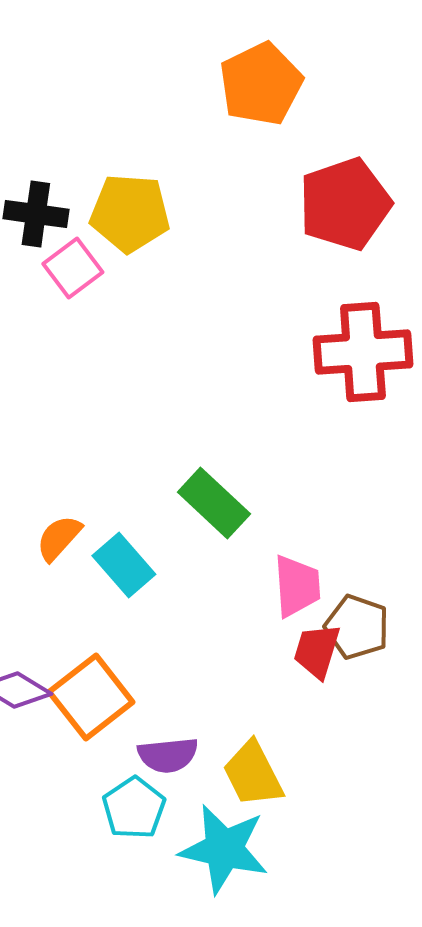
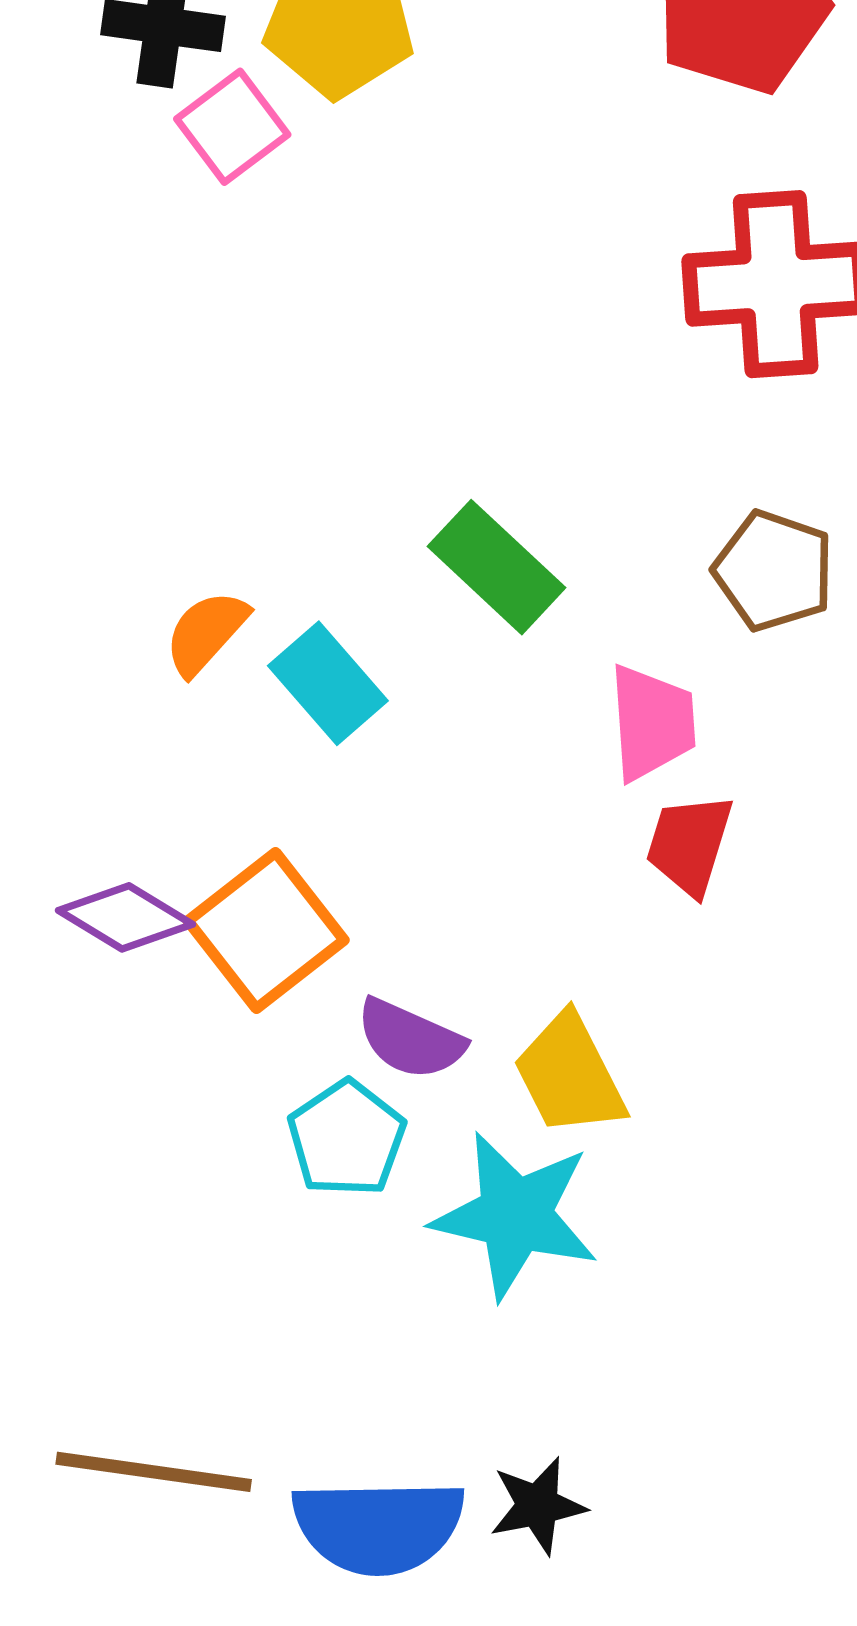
brown pentagon: (357, 627) -> (774, 571), moved
purple semicircle: (168, 755) -> (410, 1039), turned 30

